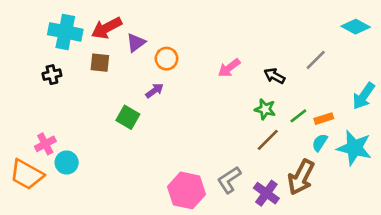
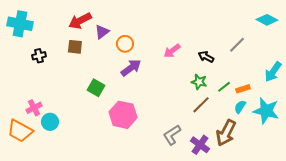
cyan cross: (65, 32) -> (20, 24), moved
purple arrow: (155, 91) -> (131, 68), moved, size x1.5
pink hexagon: (186, 190) -> (123, 115), moved

